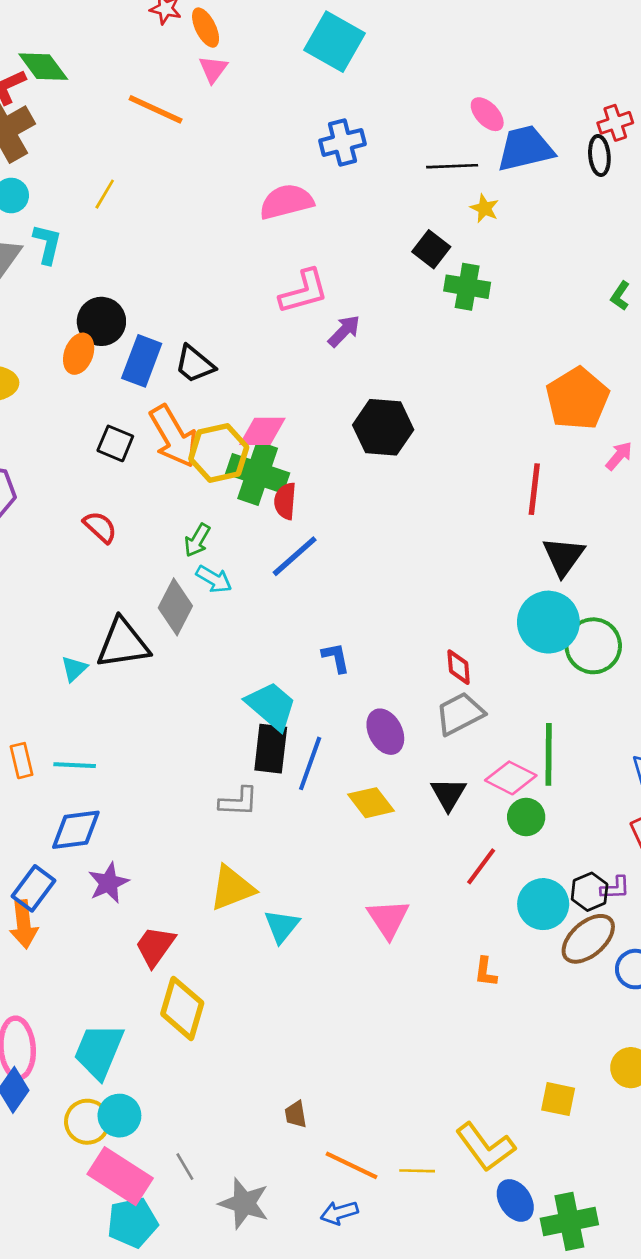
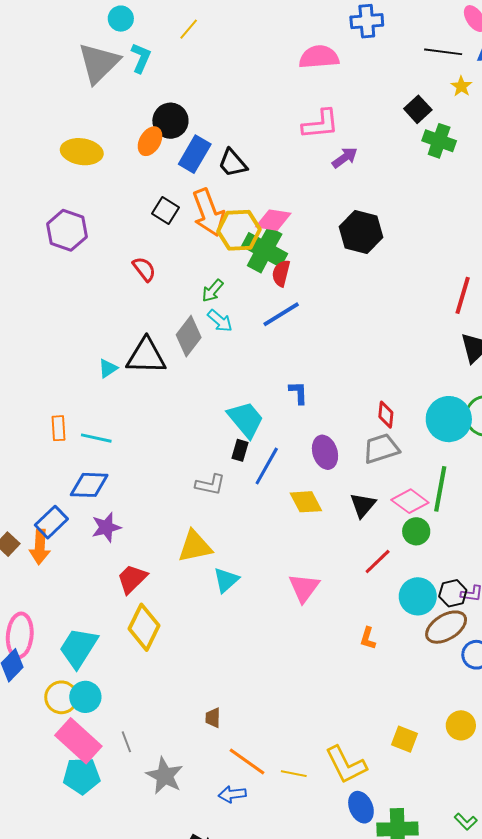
cyan circle: (548, 622) -> (449, 419), moved
black rectangle: (271, 749) -> (240, 450), size x0.6

